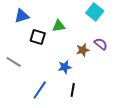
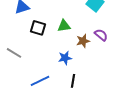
green triangle: (59, 26) -> (64, 26), moved
blue line: (40, 90) -> (40, 81), turned 30

